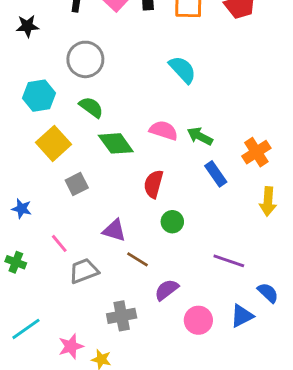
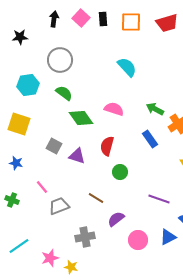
green arrow: (200, 136) -> (155, 109), moved
yellow square: (53, 143) -> (19, 124), moved, turned -30
gray square: (77, 184) -> (54, 146), turned -35
purple triangle: (114, 230) -> (77, 156), moved

